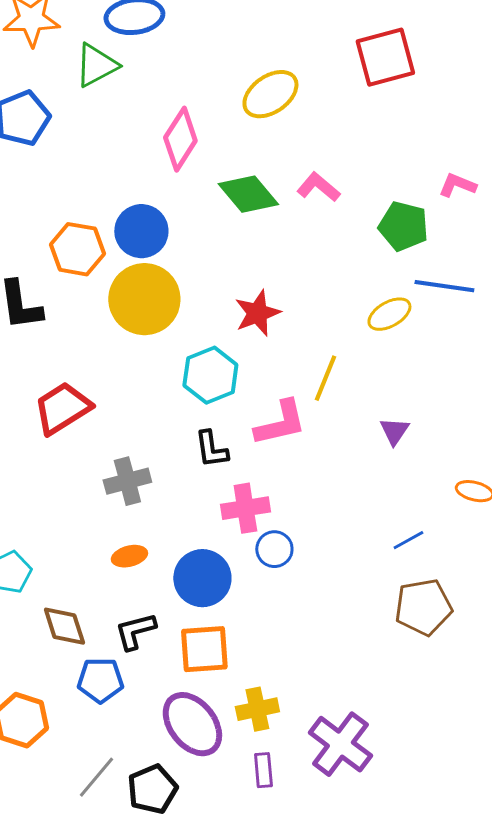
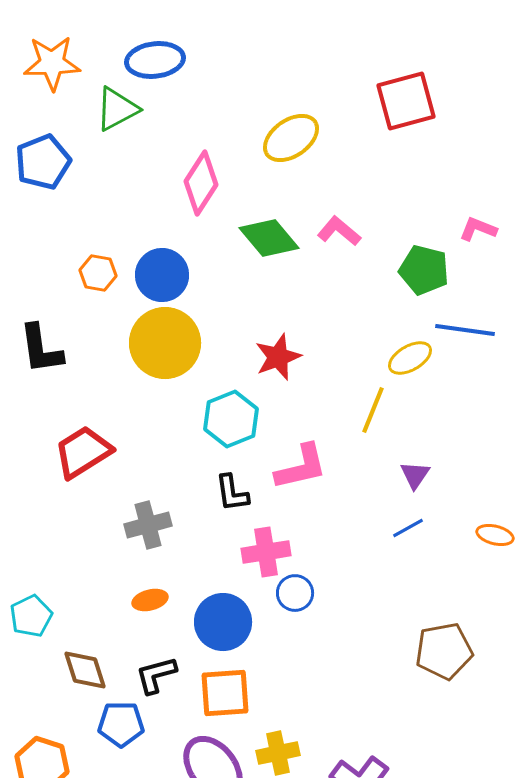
orange hexagon: (77, 249) -> (98, 273), moved, size x0.7
yellow line: (325, 378) -> (373, 410), moved
blue line: (408, 540) -> (408, 528), moved

